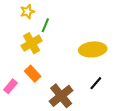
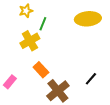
yellow ellipse: (93, 49) -> (88, 19), moved
orange rectangle: (33, 74) -> (41, 70), moved

